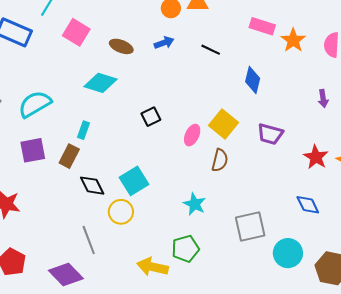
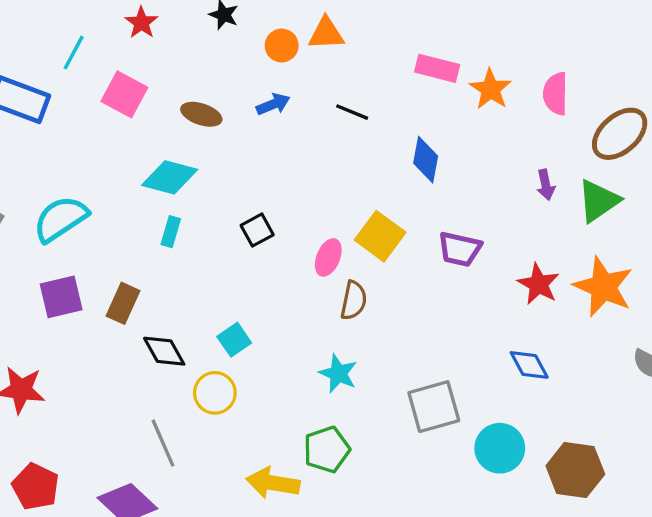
cyan rectangle: (84, 130) -> (171, 232), moved
brown semicircle: (220, 160) -> (354, 300), moved
cyan square: (134, 181) -> (234, 340), size x0.7

